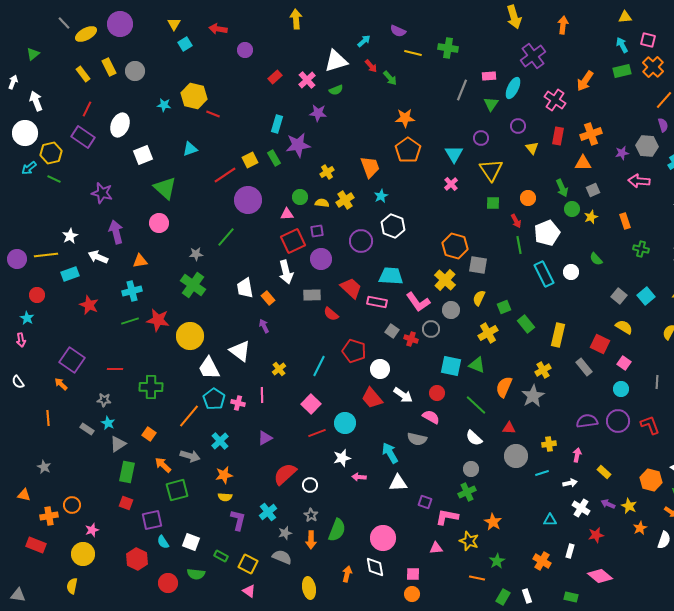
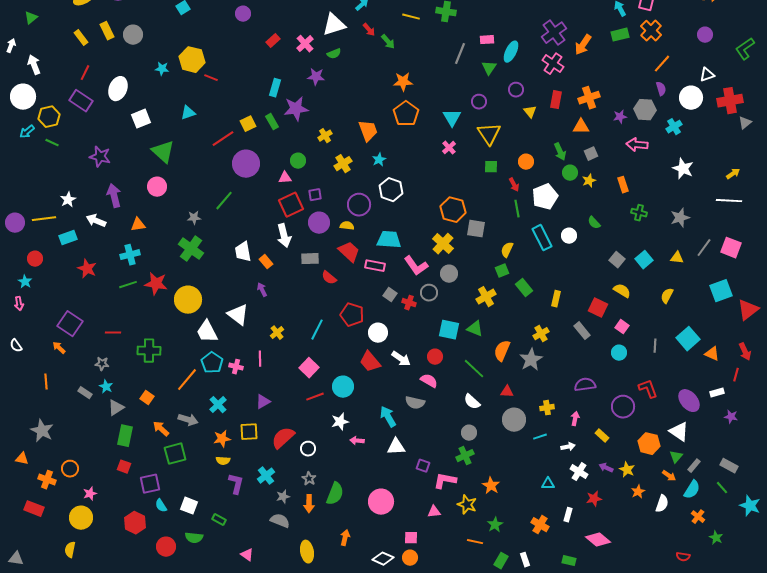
purple cross: (533, 56) -> (554, 33), moved
yellow semicircle: (322, 203) -> (347, 226), moved
yellow semicircle: (479, 298) -> (507, 250), moved
yellow rectangle: (558, 335) -> (556, 299), size x0.7
purple circle: (618, 421) -> (623, 407), moved
gray star: (44, 467) -> (42, 431), size x1.6
orange cross: (49, 516) -> (47, 480), turned 30
yellow square: (248, 564) -> (249, 432), moved, turned -30
white diamond: (375, 567) -> (383, 559), moved, turned -55

